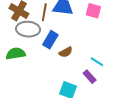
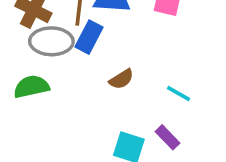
blue rectangle: (50, 40) -> (89, 37), moved
purple rectangle: (90, 77) -> (167, 137), moved

